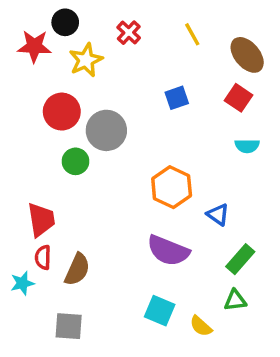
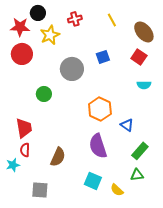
red cross: (129, 33) -> (75, 19), turned 32
red circle: (62, 112) -> (22, 54), moved
gray circle: (106, 130) -> (72, 69), moved
purple semicircle: (168, 251) -> (98, 146), turned 50
brown semicircle: (77, 269) -> (58, 157), moved

